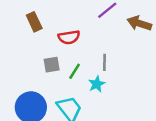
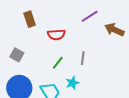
gray square: (52, 65) -> (17, 55), moved, turned 32
cyan star: (97, 84) -> (72, 83), moved

